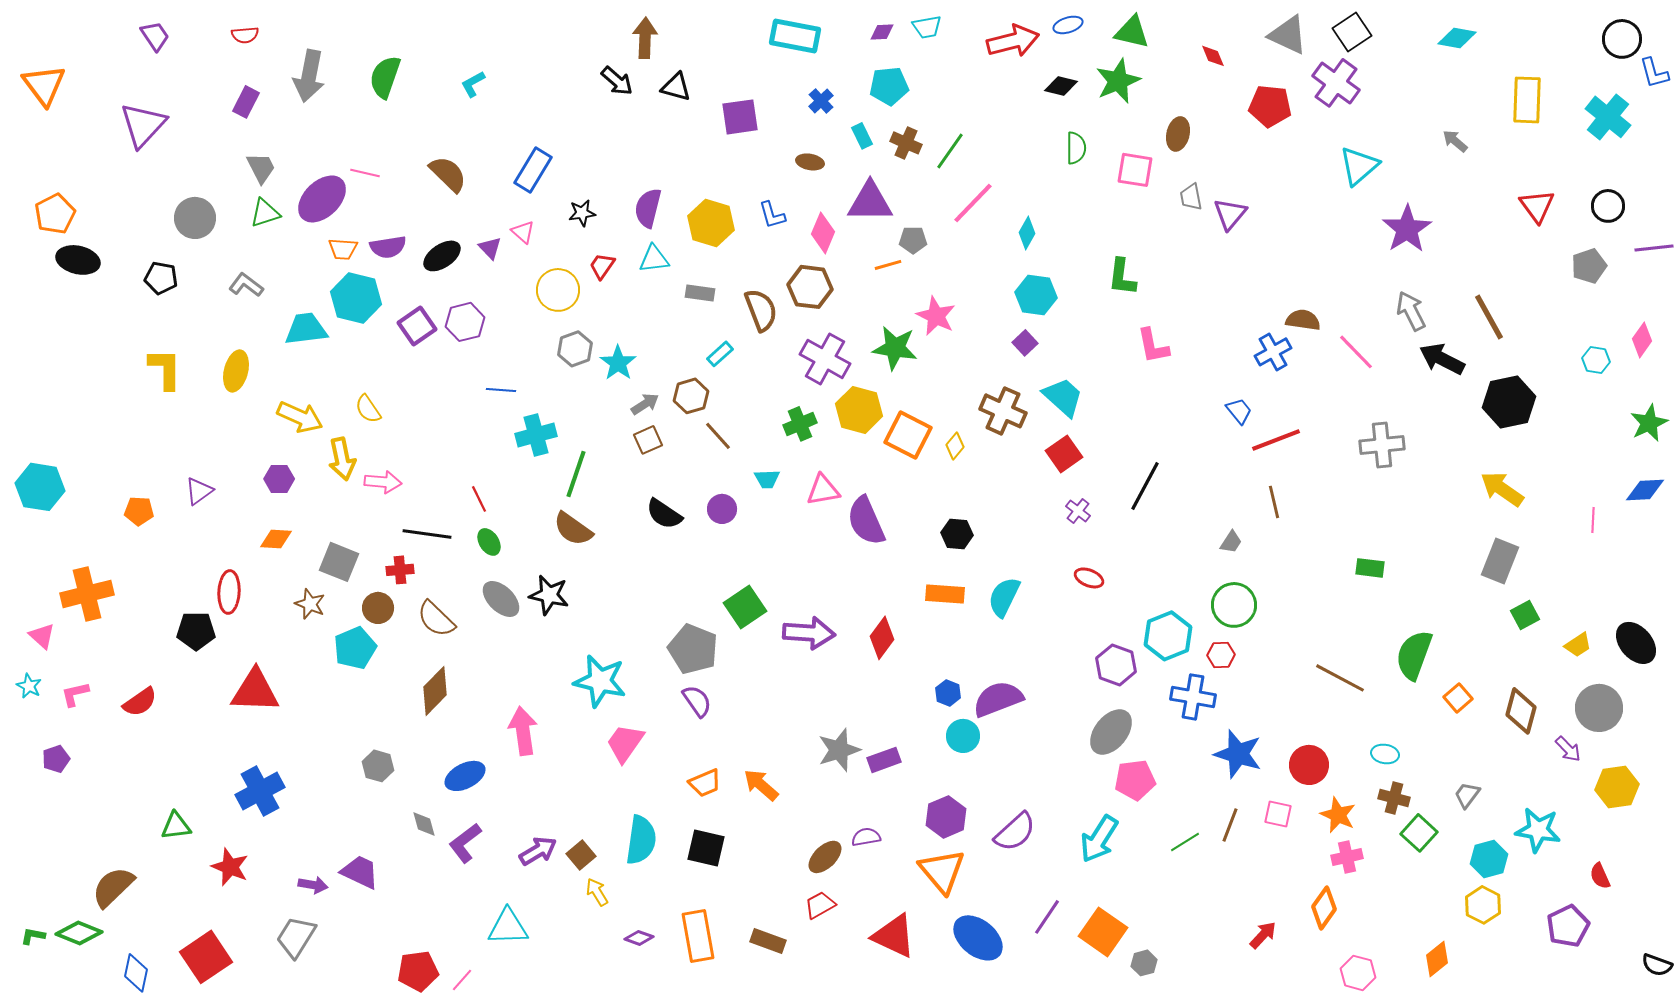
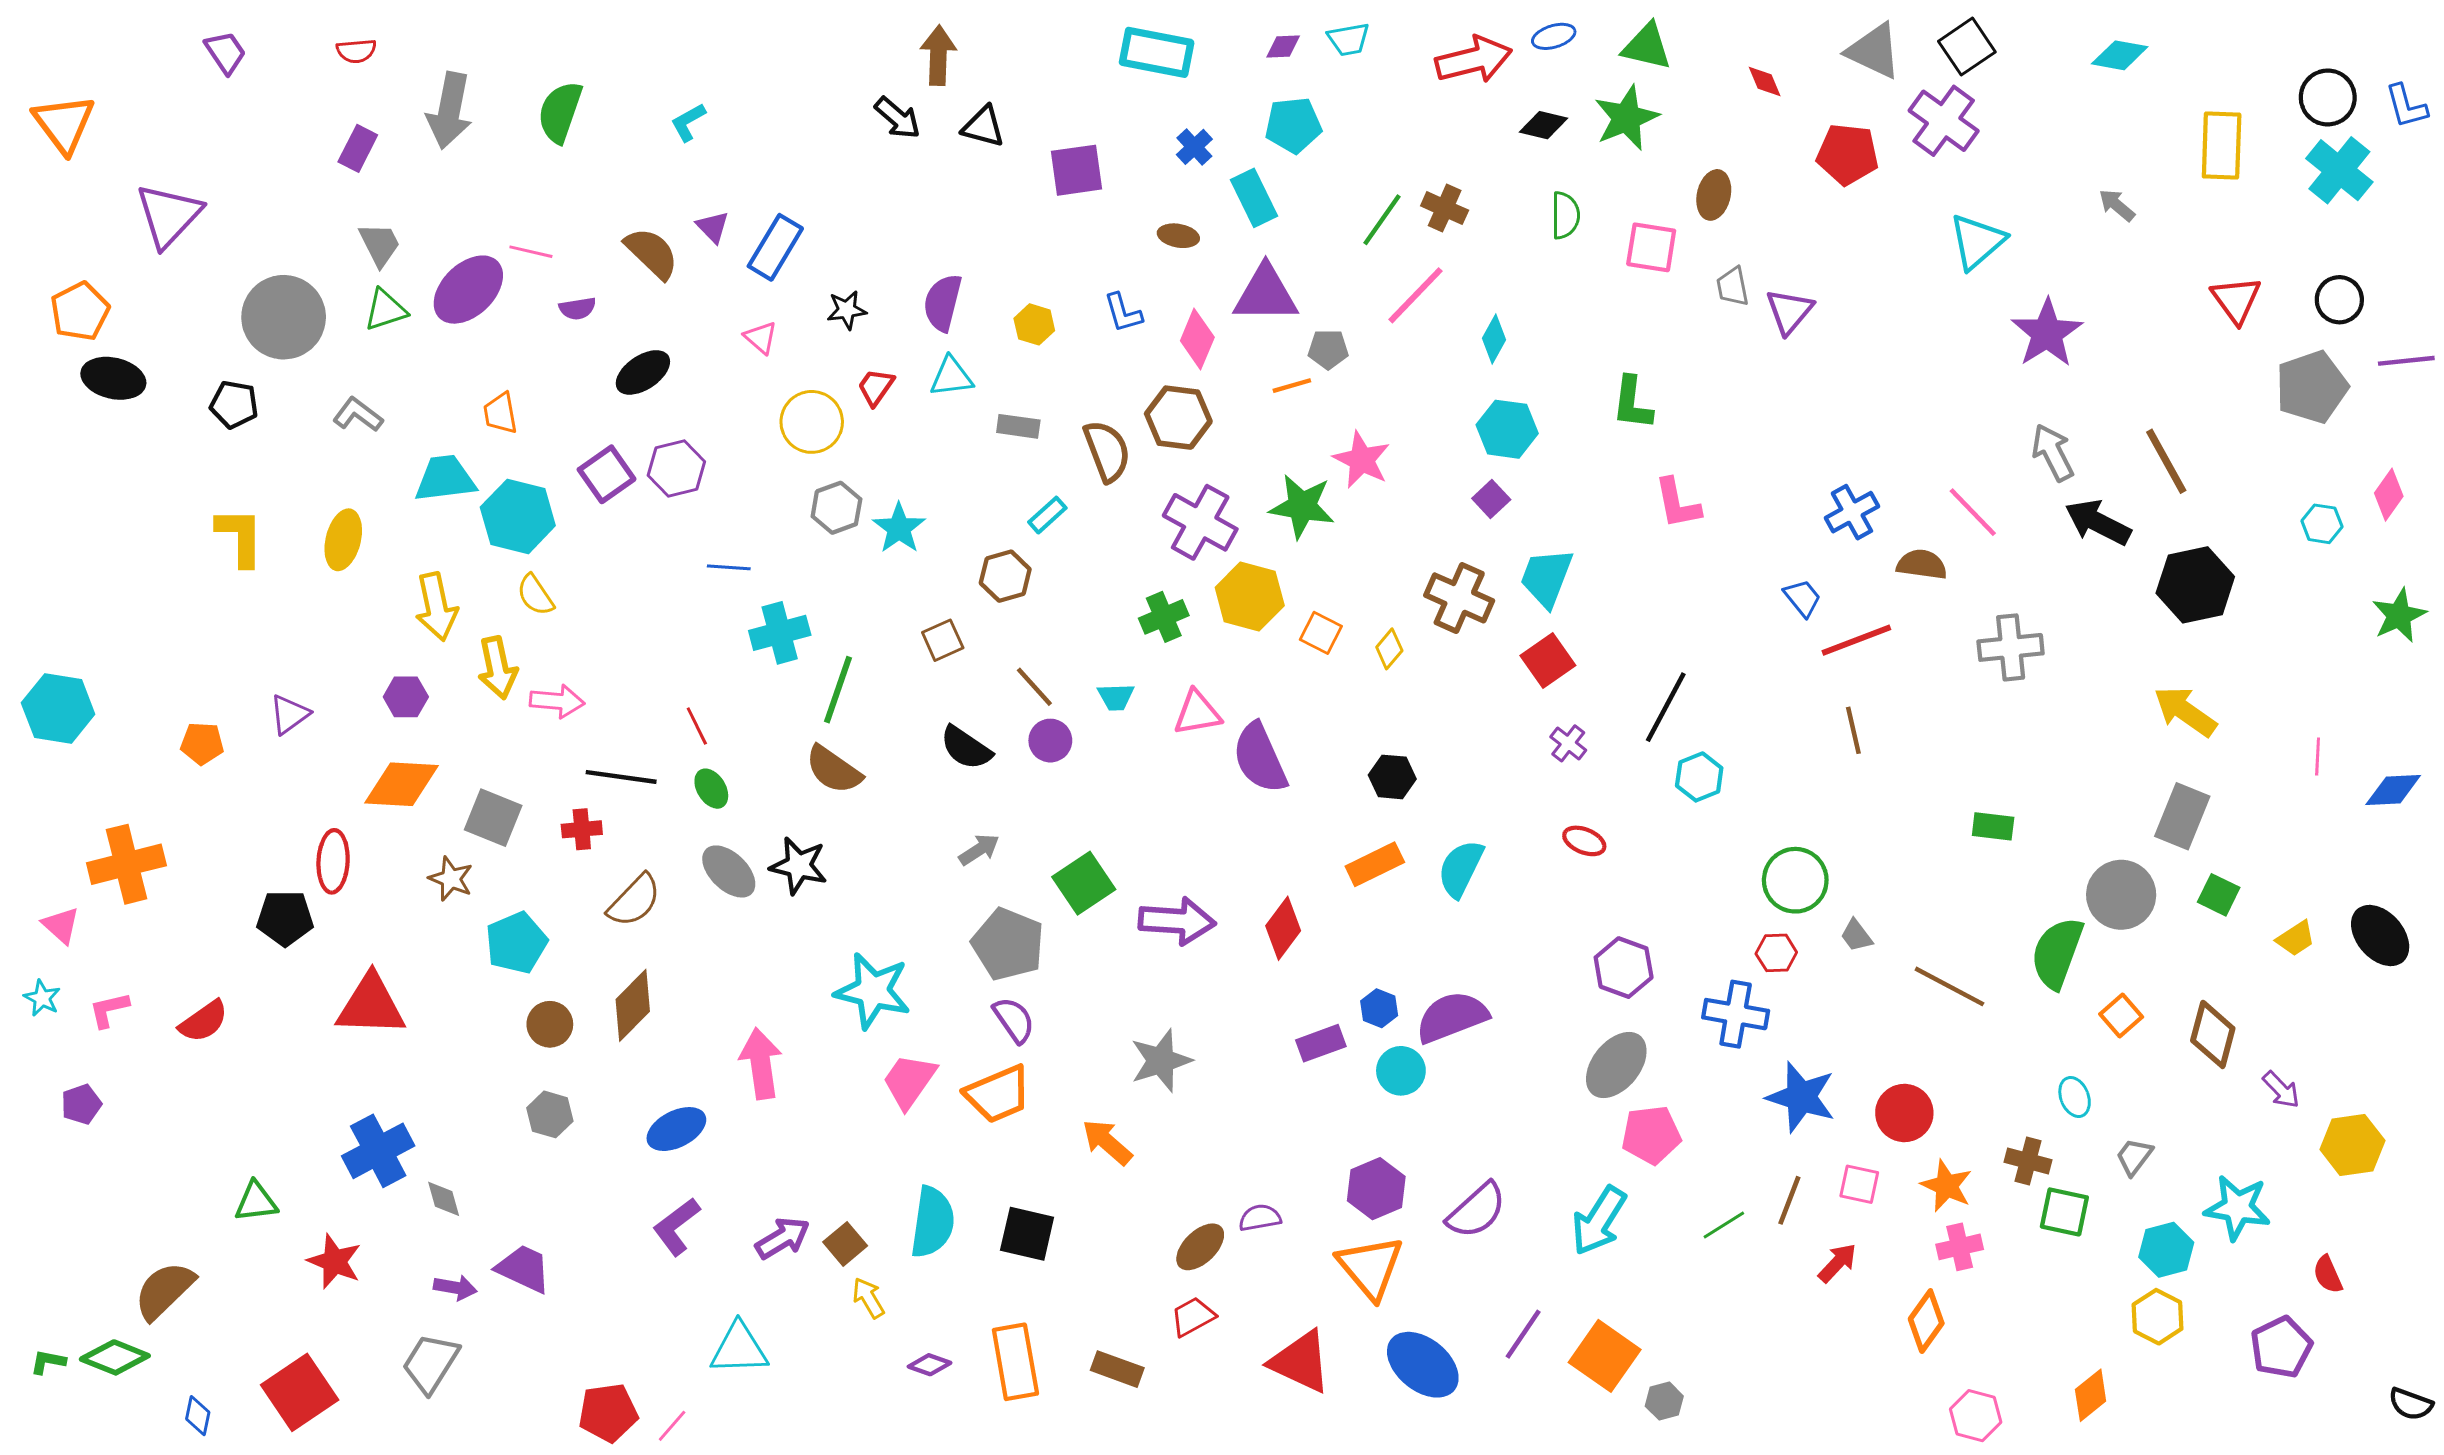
black circle: (1622, 39) -> (2328, 97), moved
purple triangle: (143, 125) -> (169, 215), moved
cyan rectangle: (862, 136) -> (1254, 198), size x1.5
brown cross: (906, 143) -> (1445, 208), moved
gray circle: (195, 218) -> (284, 317), size x1.4
yellow hexagon: (711, 223) -> (1034, 324), size x0.6
purple semicircle: (388, 247) -> (577, 308), moved, size x0.7
purple triangle: (490, 248) -> (713, 227), moved
orange trapezoid: (343, 249) -> (500, 413), moved, turned 76
gray pentagon: (1589, 266) -> (2312, 387), size x1.4
cyan hexagon: (356, 298) -> (518, 516), moved
brown semicircle: (1303, 320) -> (1922, 565), moved
cyan trapezoid: (1063, 397) -> (1546, 578), turned -111
gray arrow: (645, 404) -> (979, 850), moved
yellow arrow: (300, 417) -> (436, 607), turned 54
orange square: (908, 435) -> (1321, 633), size x0.6
brown line: (718, 436) -> (1034, 687), moved
blue diamond: (1645, 490) -> (2393, 790), moved
orange diamond: (276, 539) -> (401, 784), size x1.6
gray trapezoid: (1231, 542) -> (1856, 936), moved, turned 110
orange rectangle: (945, 594) -> (1375, 864), turned -30
brown circle: (378, 608) -> (550, 1024), moved
green square: (1525, 615) -> (2219, 895), turned -36
brown semicircle: (436, 619) -> (634, 901), turned -90
cyan hexagon: (1168, 636) -> (1699, 777), moved, size x0.7
gray circle: (1599, 708) -> (2121, 895), moved
gray star: (839, 750) -> (1161, 1061), moved
cyan ellipse: (1385, 754) -> (2075, 1097), moved, turned 60
purple rectangle: (884, 760) -> (1321, 1043), moved
orange trapezoid: (705, 783) -> (998, 1094), moved, size x1.4
gray diamond: (424, 824) -> (444, 1199), moved
green square: (1419, 833) -> (2064, 1212), turned -30
red arrow: (1263, 935) -> (1837, 1263), moved
blue diamond: (136, 973) -> (198, 1416), size x0.7

